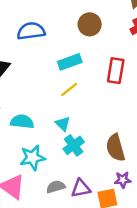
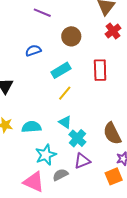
blue semicircle: (31, 31) -> (33, 50), moved, size x0.7
gray semicircle: (56, 187) -> (60, 175), moved
purple triangle: (81, 188) -> (82, 161), moved

